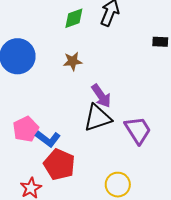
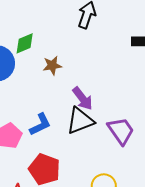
green diamond: (74, 18) -> (25, 43), moved
blue L-shape: (48, 139) -> (40, 124), moved, turned -60

